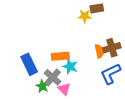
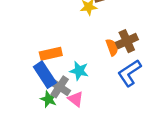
orange rectangle: (60, 56) -> (51, 54), moved
blue rectangle: (29, 64) -> (45, 75), moved

